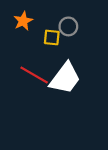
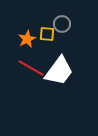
orange star: (23, 21) -> (27, 39), moved

